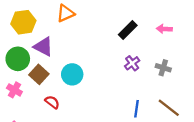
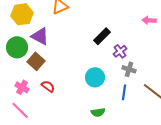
black rectangle: (128, 30) -> (102, 36), moved
gray cross: (163, 68) -> (129, 69), moved
cyan circle: (72, 74) -> (95, 77), moved
pink cross: (14, 90) -> (22, 87), moved

